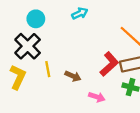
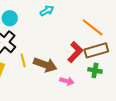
brown arrow: (73, 76) -> (45, 65), size x1.6

